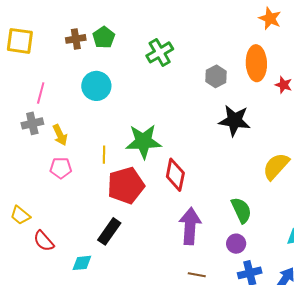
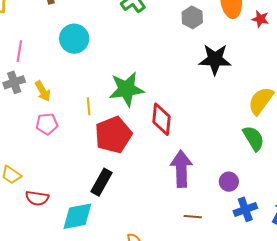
green semicircle: (241, 210) -> (254, 138), moved
red semicircle: (44, 241) -> (37, 198), turned -35
cyan diamond: (82, 263) -> (77, 216), size x1.6

